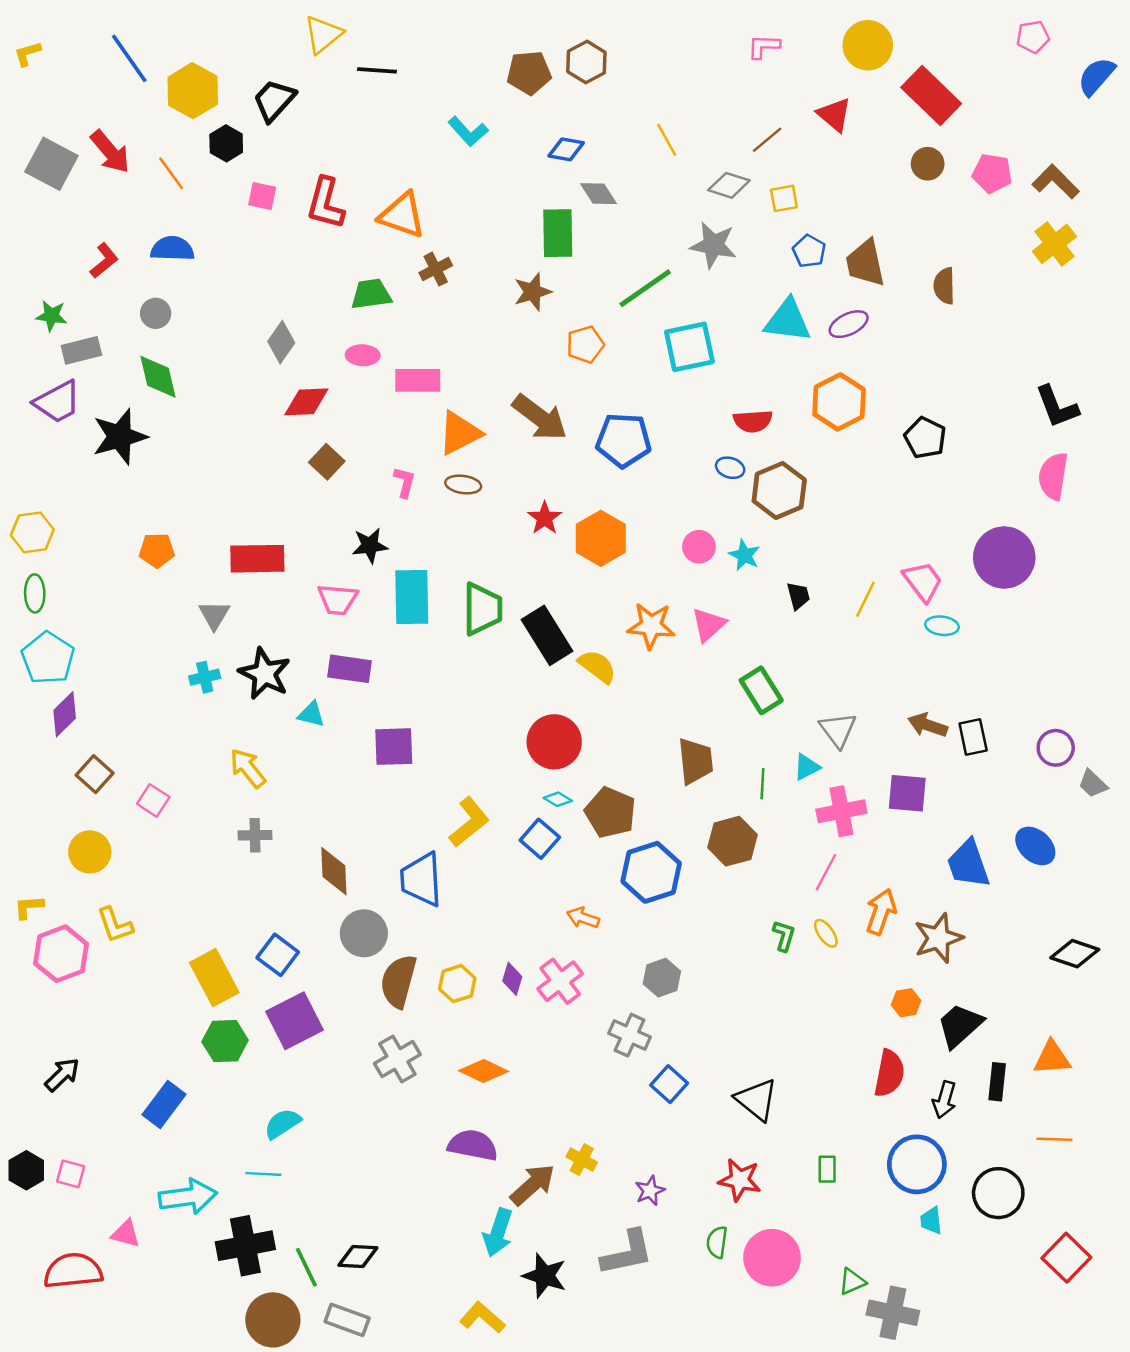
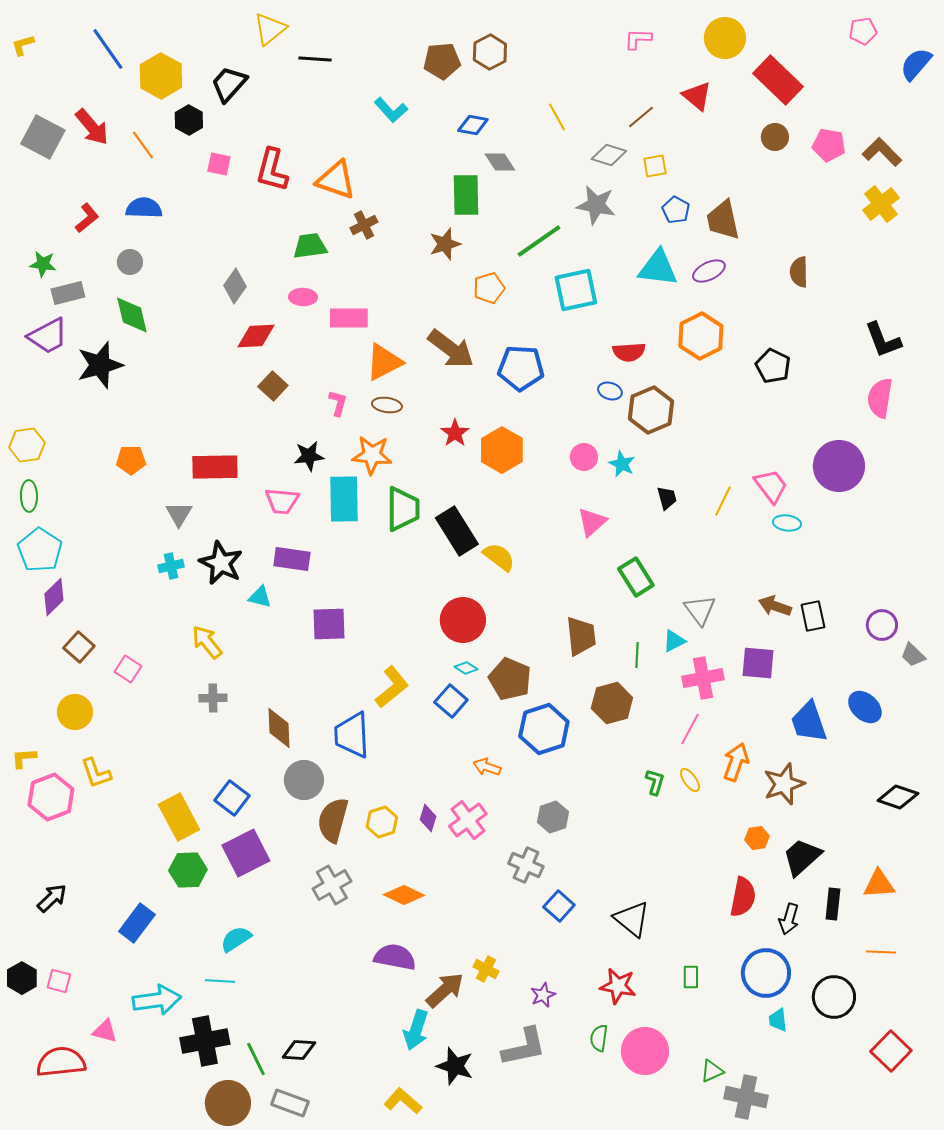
brown semicircle: (944, 286) -> (799, 272), moved
orange star: (651, 626) -> (372, 455), moved

